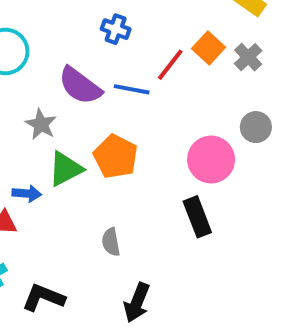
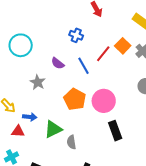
purple semicircle: (80, 86) -> (58, 63), size x0.6
blue line: (132, 89) -> (84, 66), turned 48
pink circle: (211, 160) -> (104, 101), moved
green triangle: (65, 169) -> (53, 129), moved

